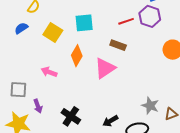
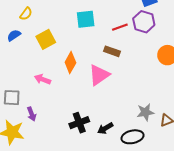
cyan square: (84, 23) -> (86, 19), moved
yellow square: (53, 33) -> (46, 39), turned 30
gray star: (150, 106) -> (145, 112), turned -30
black cross: (71, 116) -> (79, 123), moved, turned 36

